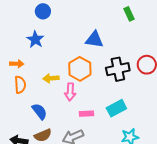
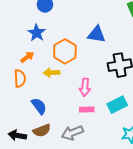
orange arrow: (17, 64) -> (27, 57), moved, turned -40
orange hexagon: (80, 69) -> (65, 51), moved
pink arrow: (70, 92) -> (85, 87), moved

